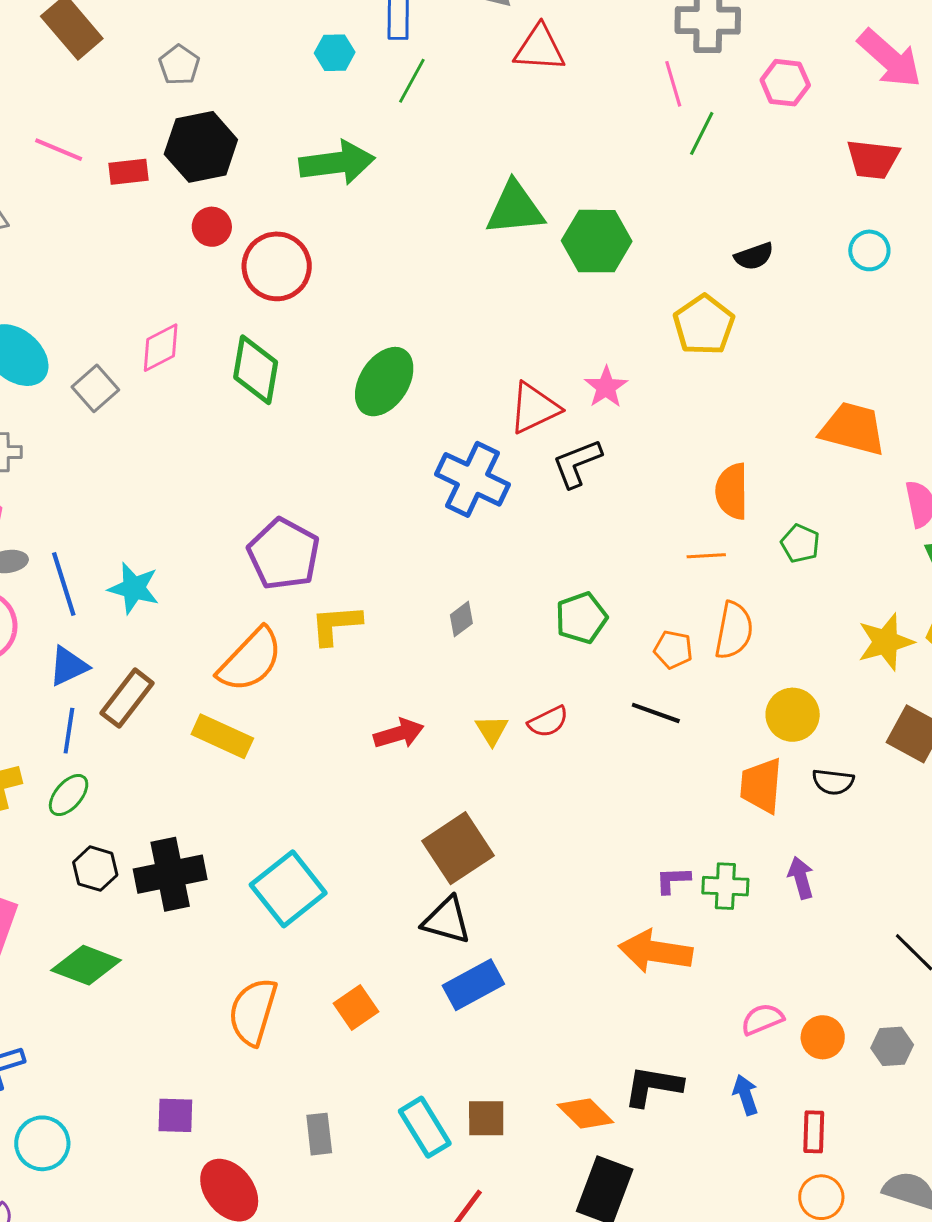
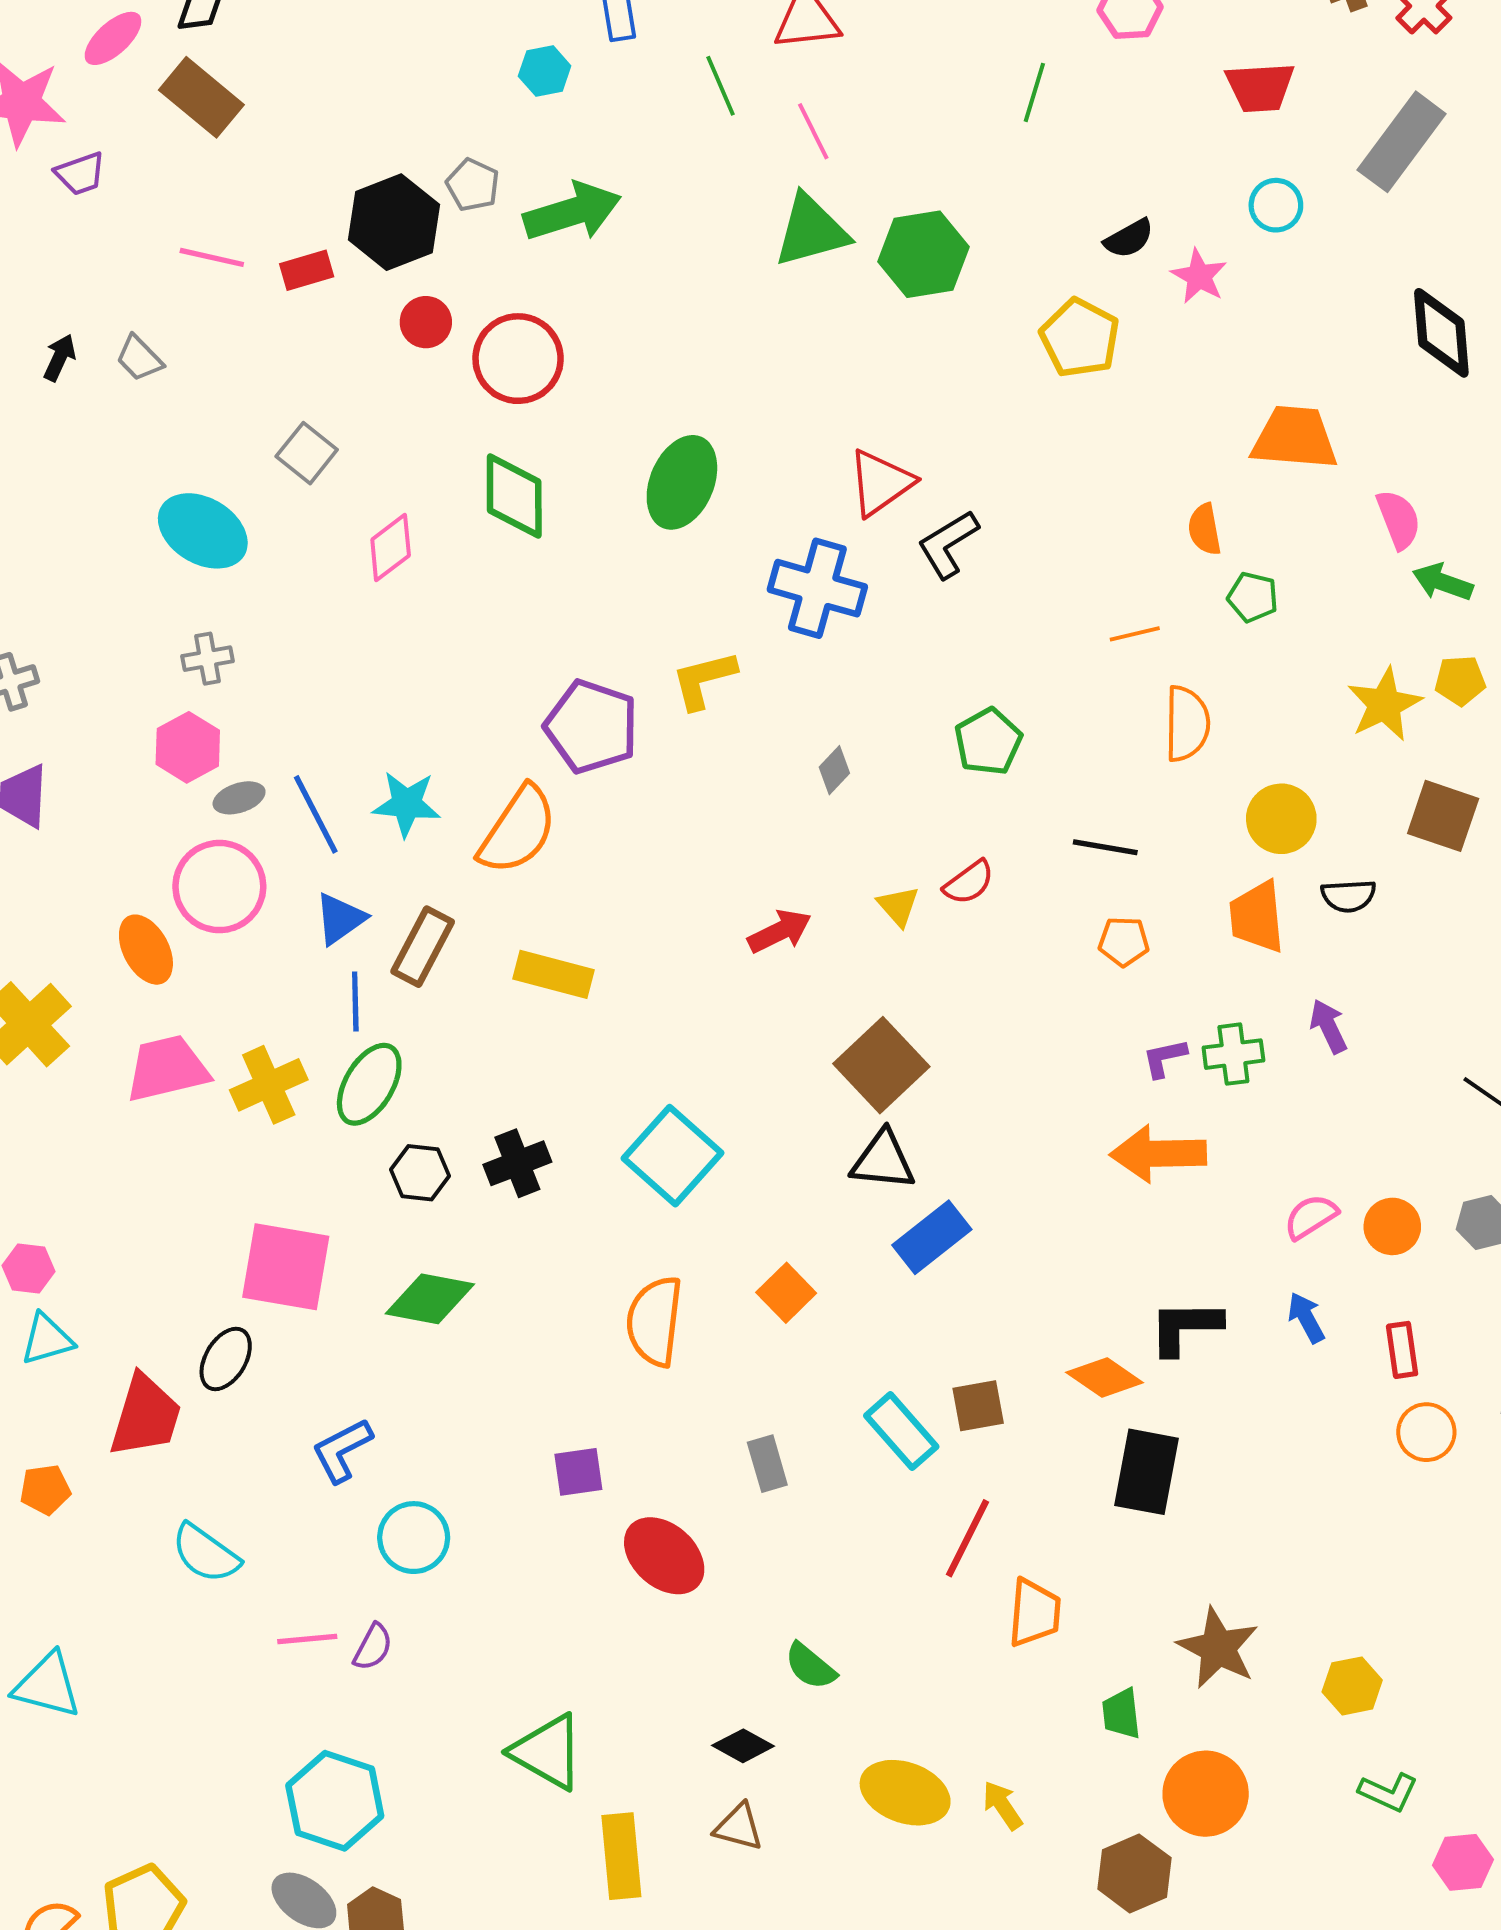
gray pentagon: (179, 65) -> (473, 185), moved
green line: (412, 81) -> (720, 86), moved, turned -42
pink line: (673, 84) -> (813, 131), moved
pink diamond: (161, 348) -> (391, 548), moved
pink star: (606, 387) -> (1199, 276), moved
gray square: (95, 388) -> (307, 453), moved
orange semicircle: (732, 491) -> (1205, 529), moved, size x0.7
yellow L-shape: (336, 625) -> (704, 680), moved
orange pentagon: (673, 650) -> (1124, 941), moved
orange semicircle: (250, 660) -> (518, 830), moved
green ellipse: (69, 795) -> (369, 1084), size x1.4
black cross: (170, 874) -> (517, 1163), size x0.7

